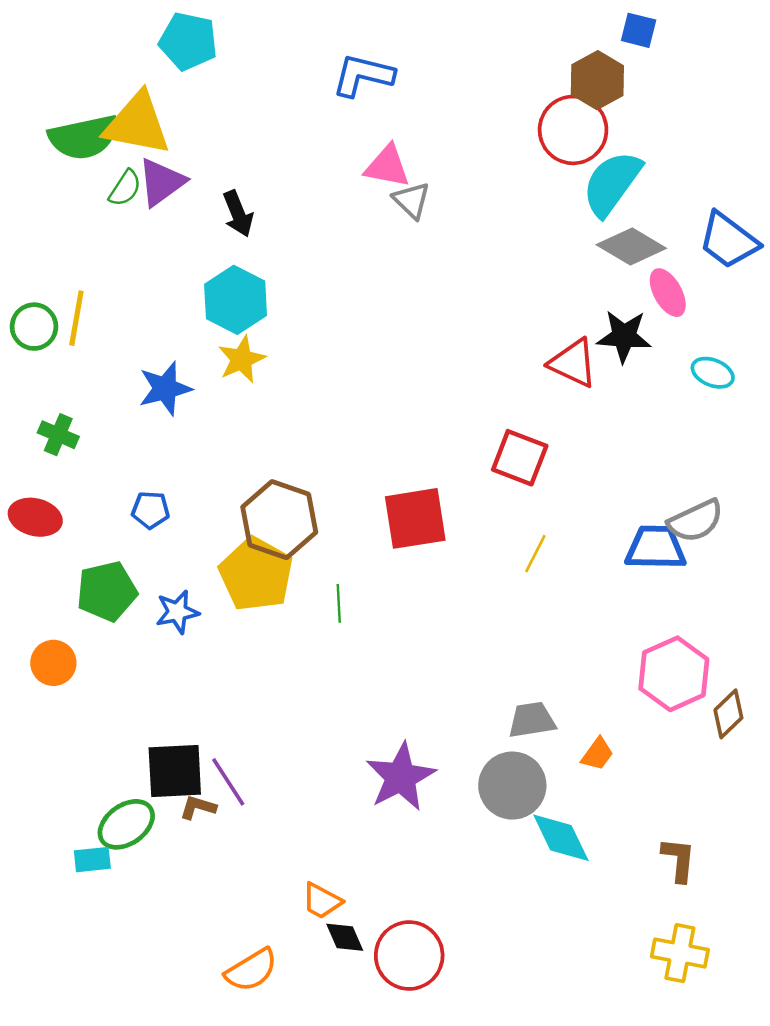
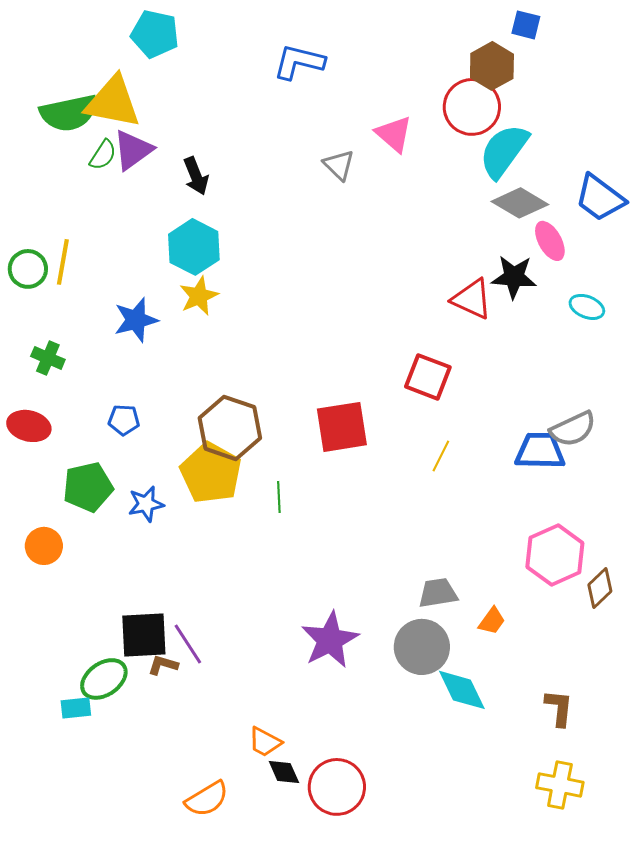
pink triangle: (387, 166) -> (394, 134), moved, turned 30

